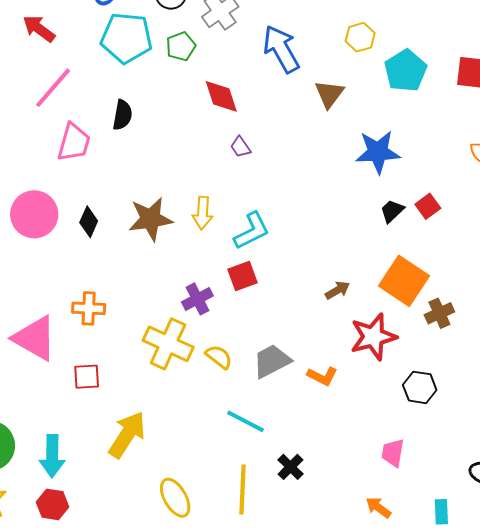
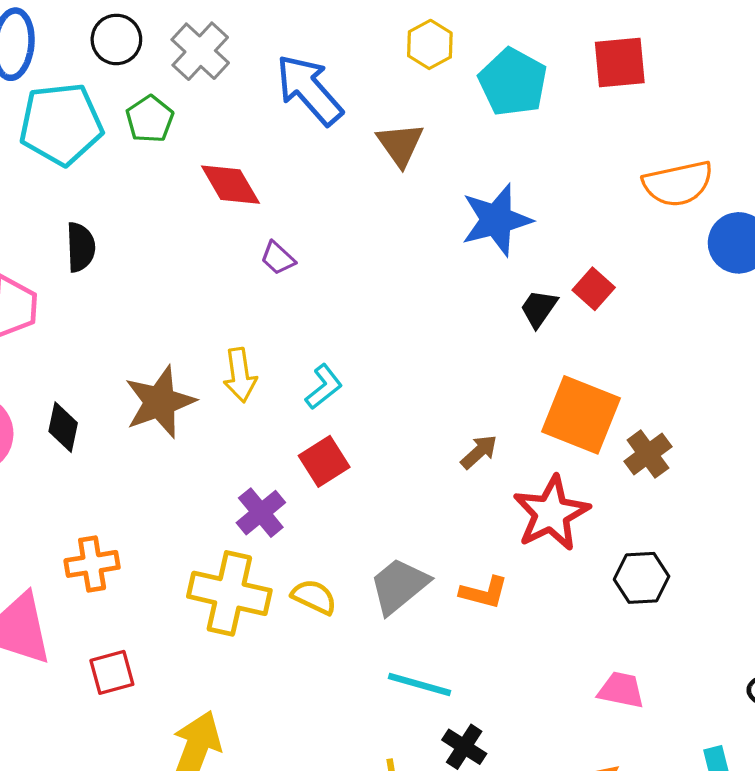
cyan L-shape: (252, 231) -> (324, 387), size x0.7
cyan line: (246, 421) -> (420, 684), moved
pink trapezoid: (393, 453) -> (621, 690), turned 104

